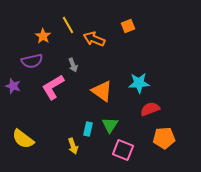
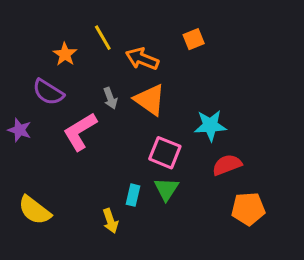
purple semicircle: (32, 61) -> (48, 92), turned 45
orange triangle: (102, 91) -> (150, 100), moved
pink square: (123, 150) -> (165, 153), moved

